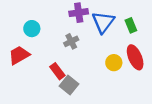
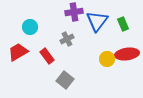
red ellipse: (135, 57) -> (127, 54), turned -75
red rectangle: (57, 71) -> (47, 56), moved

